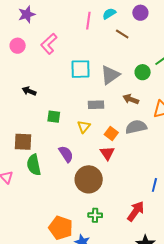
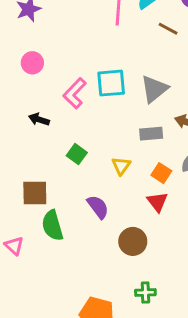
pink L-shape: (49, 44) -> (75, 93), moved
pink circle: (18, 46) -> (32, 63), moved
gray rectangle: (96, 105) -> (151, 134), moved
green square: (54, 117) -> (77, 154), turned 32
brown circle: (89, 179) -> (133, 241), size x0.7

